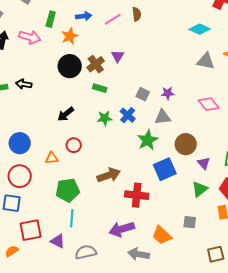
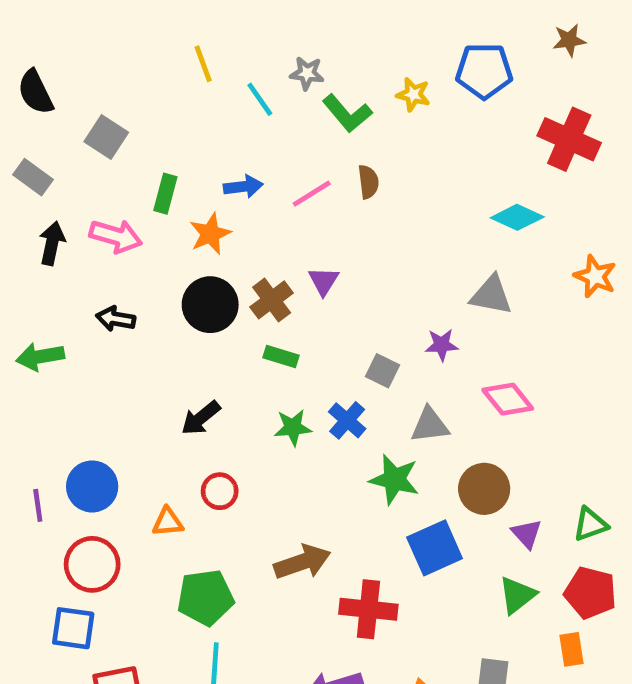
gray triangle: (206, 61) -> (491, 295), moved
black arrow: (24, 84) -> (116, 319), moved
purple star: (168, 93) -> (442, 345), moved
pink diamond: (209, 104) -> (508, 399), moved
green star: (148, 140) -> (394, 479), turned -30

